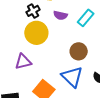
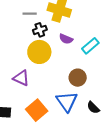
purple triangle: (23, 62) -> (21, 78), turned 30

